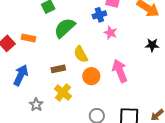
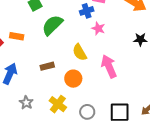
yellow semicircle: (81, 54) -> (80, 52), moved
orange circle: (91, 76) -> (73, 79), moved
yellow cross: (63, 92) -> (58, 104), moved

